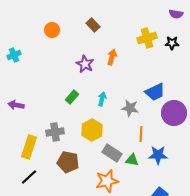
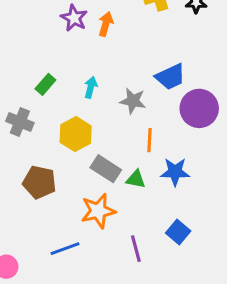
purple star: (85, 64) -> (74, 18), moved
gray cross: (55, 132) -> (20, 122), moved, turned 30

